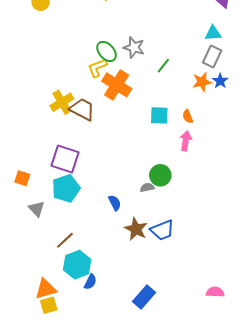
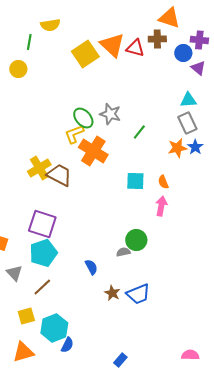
gray rectangle: (212, 57) -> (187, 123), turned -50
brown star: (136, 229) -> (112, 293), size x0.7
brown line: (65, 240) -> (42, 287), moved
blue rectangle: (144, 297) -> (120, 360), size x0.6
yellow square: (49, 305) -> (26, 316), moved

